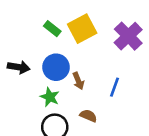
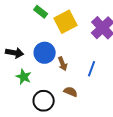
green rectangle: (52, 29) -> (41, 12), moved
green star: (50, 97) -> (24, 77), moved

